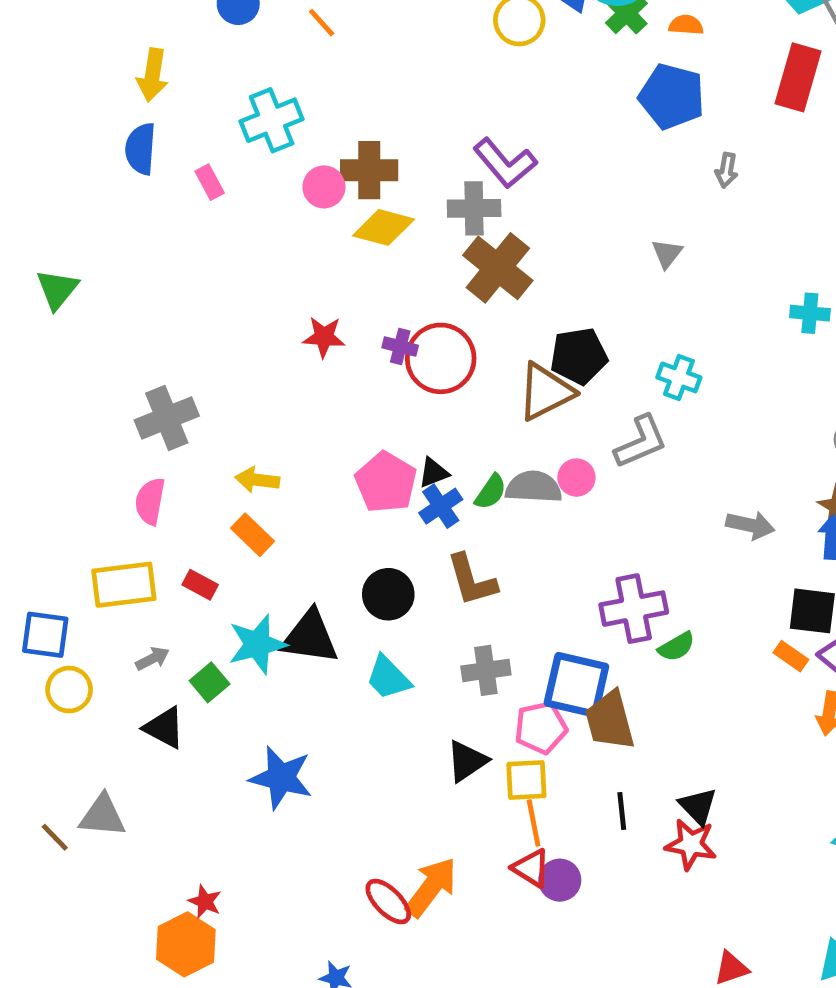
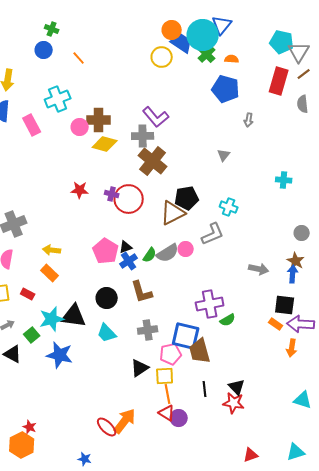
pink rectangle: (210, 182) -> (32, 125), size x1.5
gray semicircle: (534, 487) -> (168, 253), turned 145
blue star: (281, 778) -> (60, 355), moved

